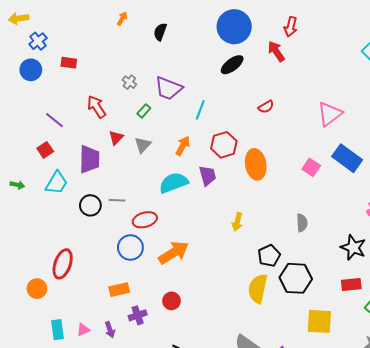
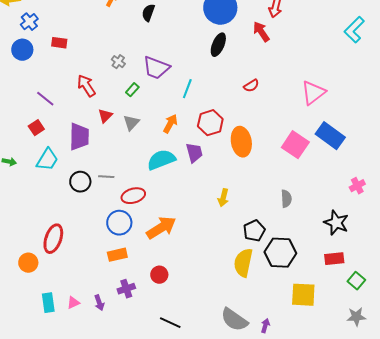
black ellipse: (232, 65) -> (218, 45), turned -30
pink square: (311, 167) -> (295, 145), size x1.5
orange rectangle: (119, 290) -> (117, 255), moved

